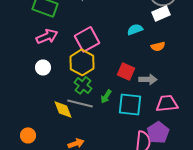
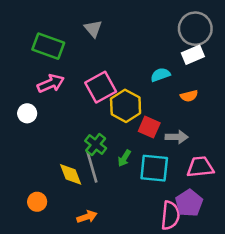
yellow hexagon: (82, 62) -> (126, 106), moved
white circle: (43, 67) -> (27, 113), moved
gray line: (80, 103) -> (92, 167), turned 60
orange circle: (28, 135) -> (37, 202), moved

